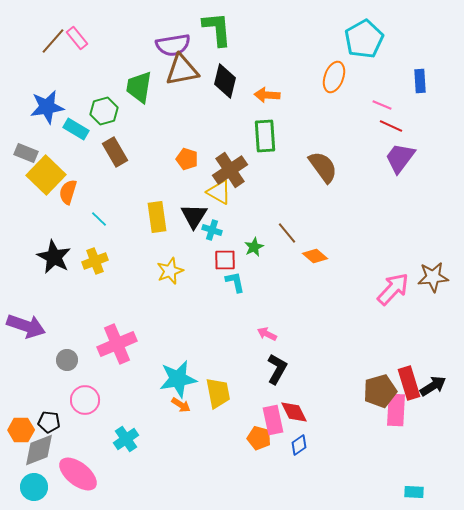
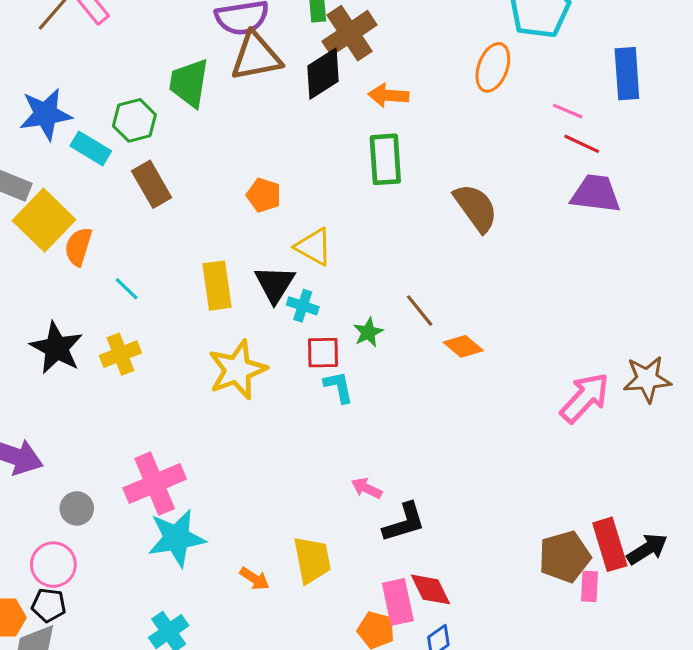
black diamond: (225, 81) -> (323, 74), turned 44
blue rectangle: (420, 81) -> (627, 74), size x1.4
purple trapezoid: (400, 158) -> (596, 194), turned 60
brown cross: (230, 170) -> (349, 33), moved
yellow star: (170, 271) -> (237, 370), size x1.4
pink arrow: (267, 334) -> (367, 488), moved
black L-shape: (277, 369) -> (404, 522), turned 44
cyan star: (178, 379) -> (176, 538), moved
pink circle: (85, 400) -> (53, 565), moved
pink rectangle: (396, 410) -> (590, 586), size x0.6

